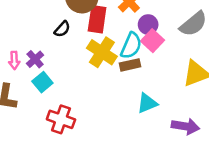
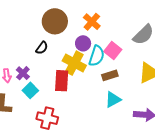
red rectangle: (97, 19) -> (62, 81), moved
purple circle: (148, 25) -> (83, 43), moved
brown rectangle: (130, 65) -> (110, 75), moved

